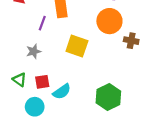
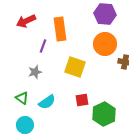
red square: (42, 82) -> (82, 100), moved
cyan semicircle: (62, 92) -> (47, 102), moved
cyan circle: (35, 107) -> (25, 125), moved

